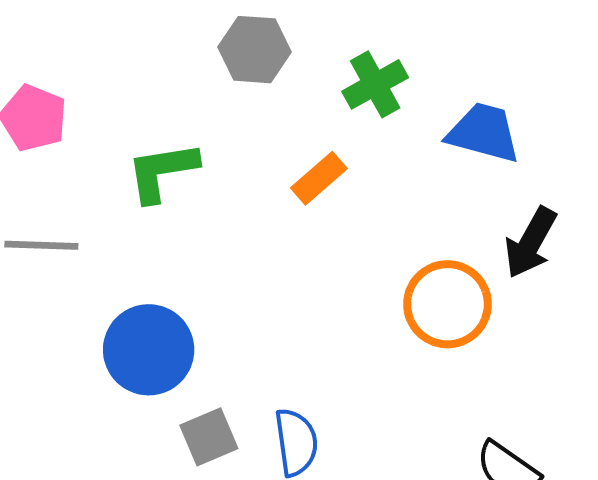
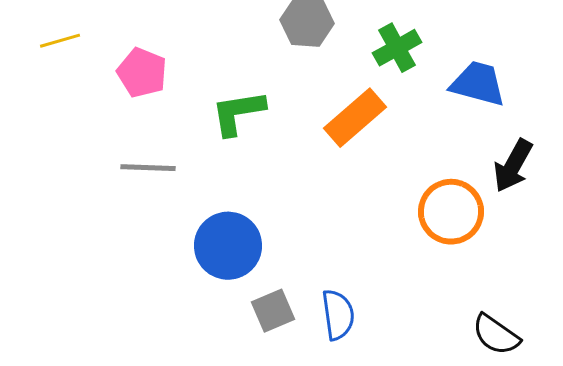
orange rectangle: (319, 178) -> (355, 118), size x1.5

